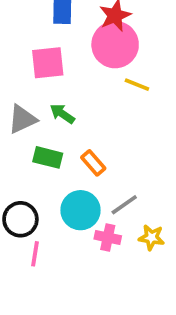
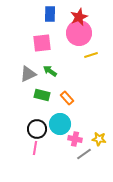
yellow line: (137, 85) -> (91, 55), turned -40
gray line: (124, 205) -> (84, 154), moved
black circle: (20, 219) -> (37, 129), moved

